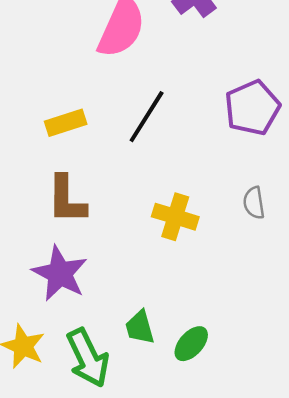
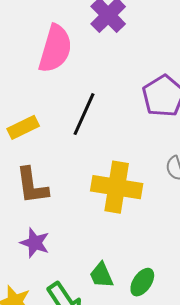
yellow cross: (175, 217) -> (117, 187), size x1.4
purple star: (60, 273) -> (35, 243), size x0.7

